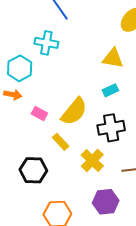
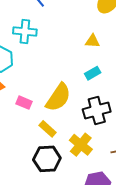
yellow triangle: (113, 58) -> (92, 41), size x0.7
black hexagon: (33, 170) -> (47, 159), moved

